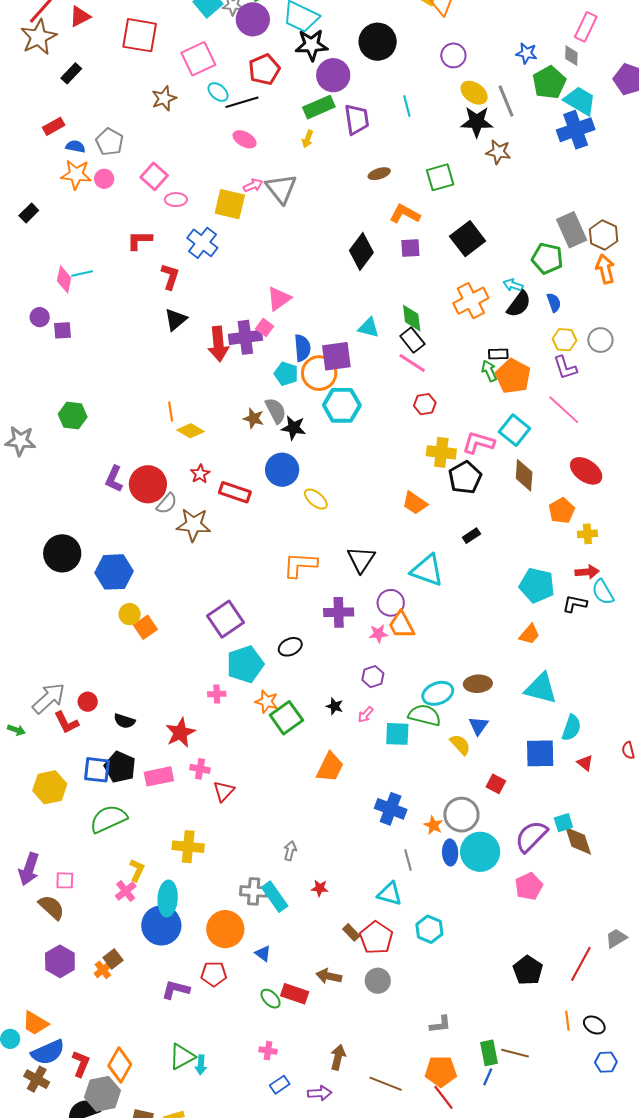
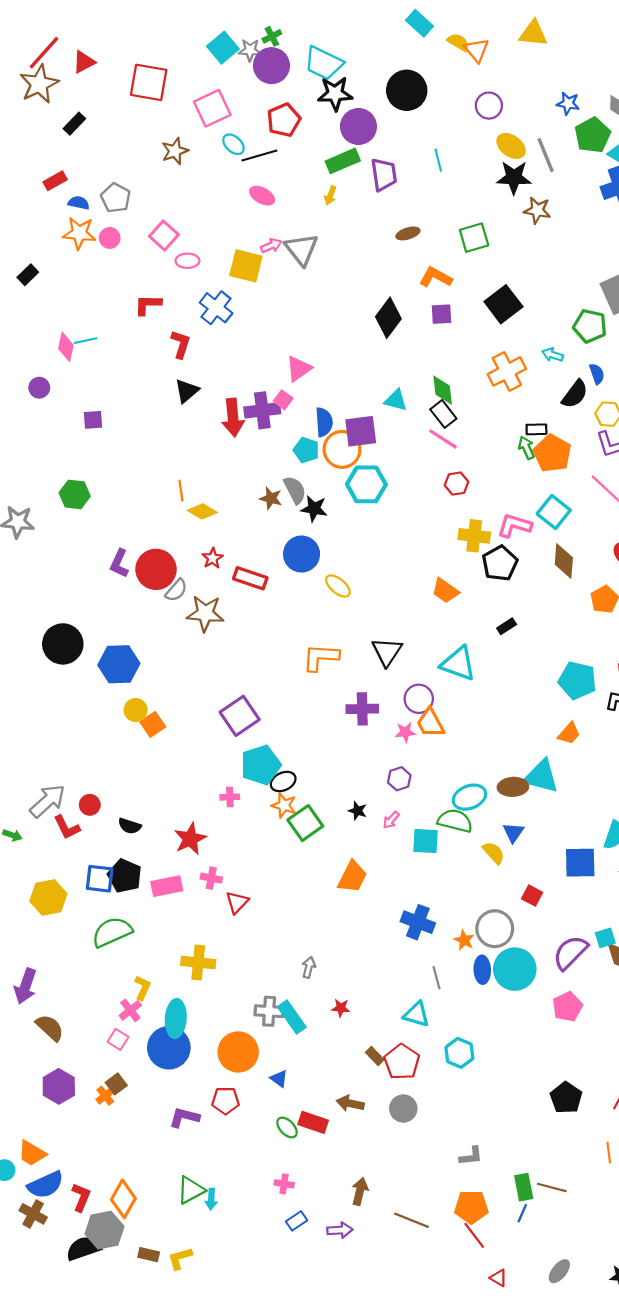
black semicircle: (519, 304) -> (575, 394), moved
purple square: (63, 330) -> (93, 420), moved
black ellipse: (290, 647) -> (283, 782), moved
cyan triangle: (541, 688) -> (541, 776), moved
pink square: (65, 880) -> (118, 1039), moved, turned 30

